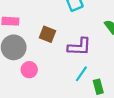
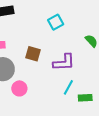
green rectangle: (98, 87) -> (85, 98), turned -72

